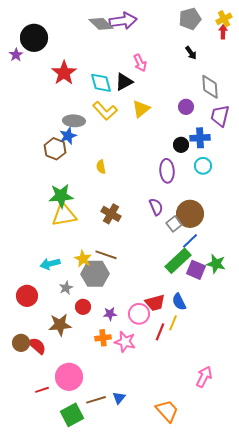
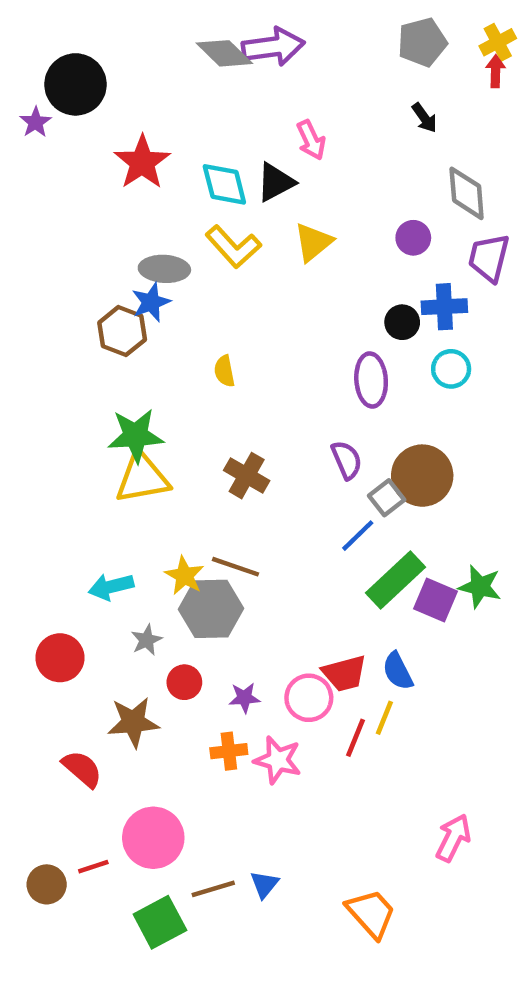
blue line: (190, 241) -> (358, 536), moved
brown circle: (21, 343) -> (47, 884), moved

